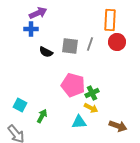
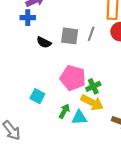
cyan square: (20, 105) -> (37, 96), moved
yellow arrow: (91, 108) -> (92, 102), size x1.5
green arrow: (42, 116) -> (64, 111), moved

